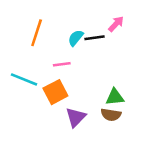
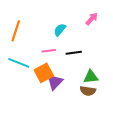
orange line: (37, 33) -> (16, 31), moved
black line: (95, 38) -> (74, 53), moved
purple triangle: (76, 117) -> (55, 82), moved

